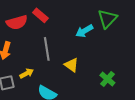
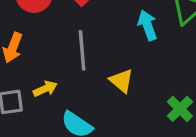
cyan arrow: (84, 31) -> (147, 25), turned 96

